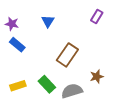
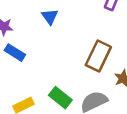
brown rectangle: (67, 55) -> (98, 56), moved

